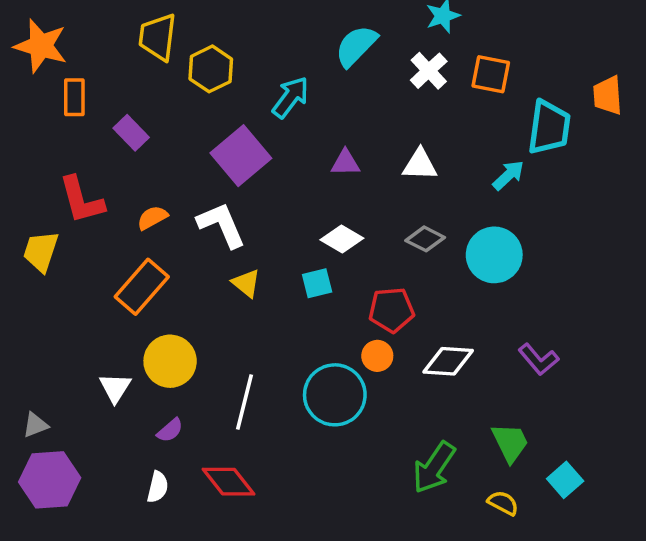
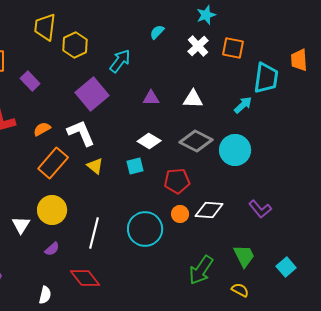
cyan semicircle: (356, 46) -> (157, 32), size x0.6
gray diamond: (425, 239) -> (196, 141), size x1.5
orange rectangle: (142, 287) -> (53, 163), moved
orange circle: (377, 356) -> (180, 214), moved
cyan square: (565, 480) -> (286, 267), moved
white semicircle: (158, 487) -> (45, 295), moved

